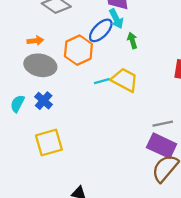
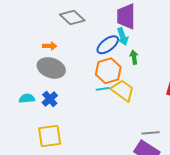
orange hexagon: (78, 50) -> (108, 71), moved
cyan semicircle: (17, 104) -> (27, 98), turned 49

